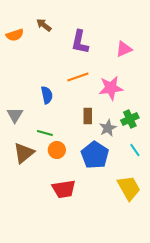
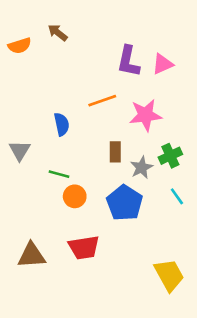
purple L-shape: (80, 42) -> (128, 61), moved
brown triangle: (24, 153) -> (31, 255), moved, turned 35
yellow trapezoid: (129, 188) -> (169, 275), moved

